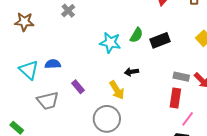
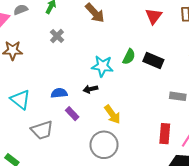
black rectangle: (160, 40) -> (153, 61), turned 48
blue semicircle: (53, 64) -> (59, 93), moved
black arrow: (131, 72) -> (90, 89), moved
red rectangle: (175, 98) -> (165, 134), moved

